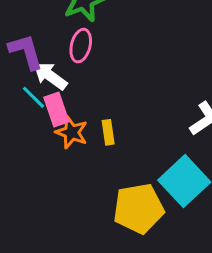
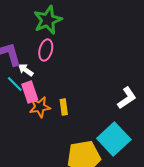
white arrow: (50, 76) -> (26, 70), size x0.7
orange star: (72, 132) -> (40, 107), turned -30

